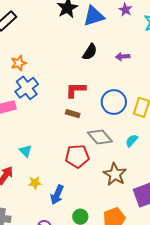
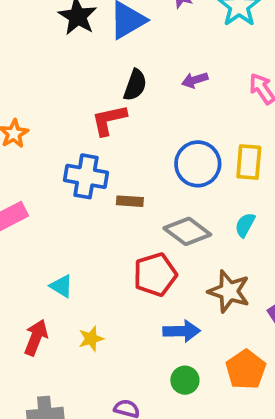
blue cross: (27, 88) -> (86, 176), moved, turned -30
red L-shape: (76, 90) -> (109, 120), moved
blue arrow: (57, 195) -> (182, 331), moved, turned -102

